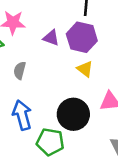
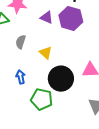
yellow triangle: (85, 69) -> (46, 53), moved
blue arrow: (22, 115) -> (21, 77), size x0.6

